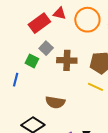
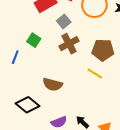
gray square: (46, 48) -> (64, 21), moved
brown cross: (67, 60) -> (69, 44), turned -36

